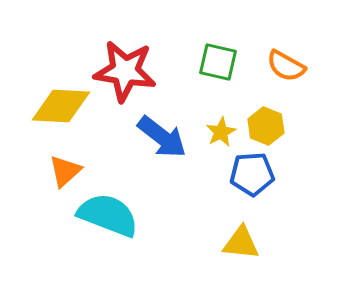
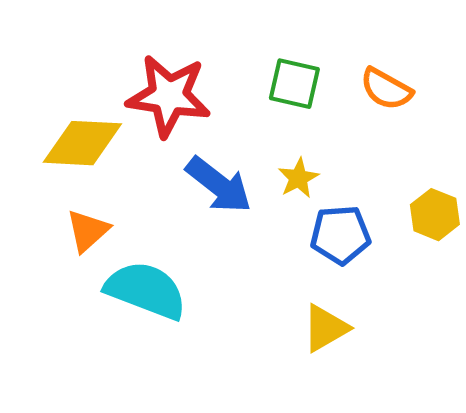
yellow hexagon: (266, 126) -> (435, 215), moved
yellow triangle: (241, 243) -> (325, 328), turned -36

